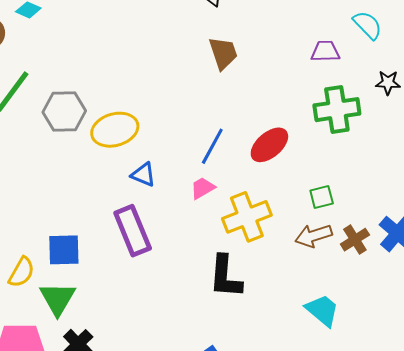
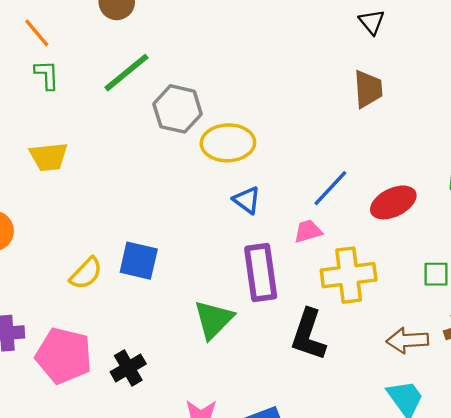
purple rectangle: (133, 231) -> (261, 273), moved
brown arrow: (314, 236) -> (407, 340), moved
green triangle: (58, 299) -> (213, 319), moved

